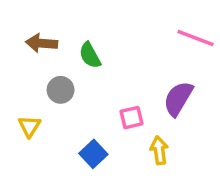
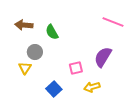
yellow triangle: (29, 126) -> (25, 68), moved
yellow arrow: (159, 150) -> (92, 87), turned -98

